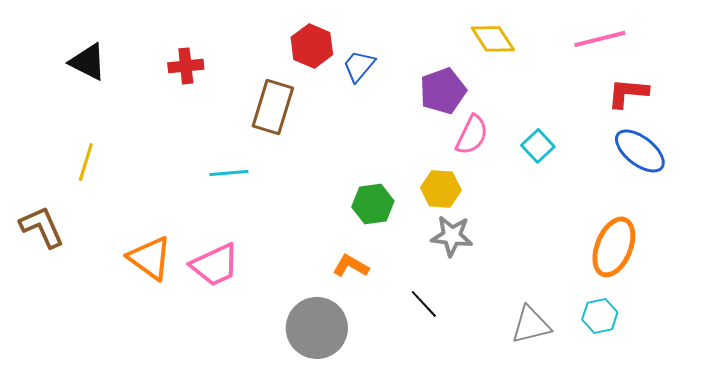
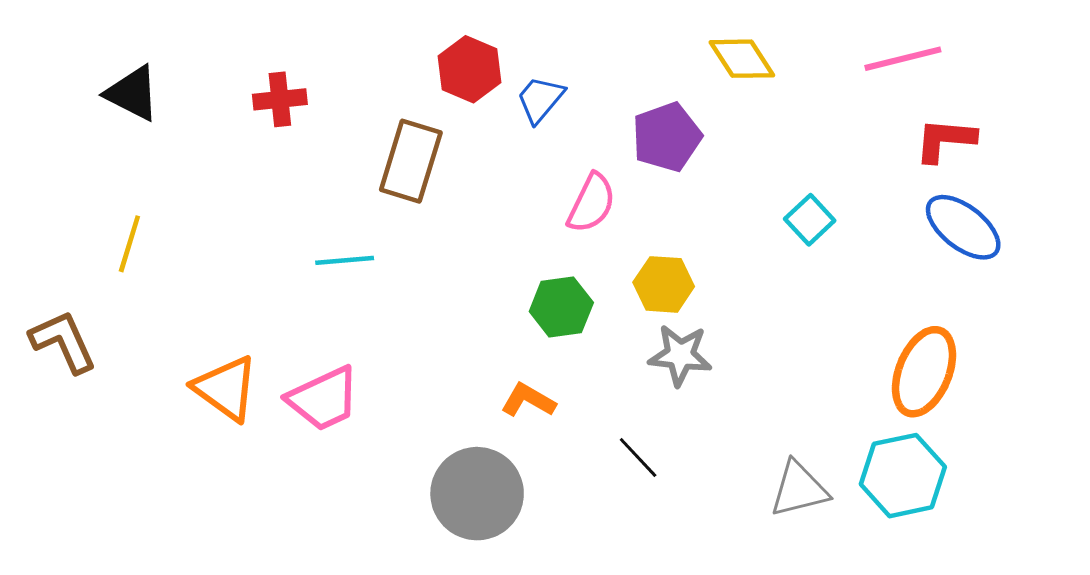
pink semicircle: (472, 135) -> (591, 203), moved
cyan hexagon: (600, 316) -> (903, 476), size x1.6

